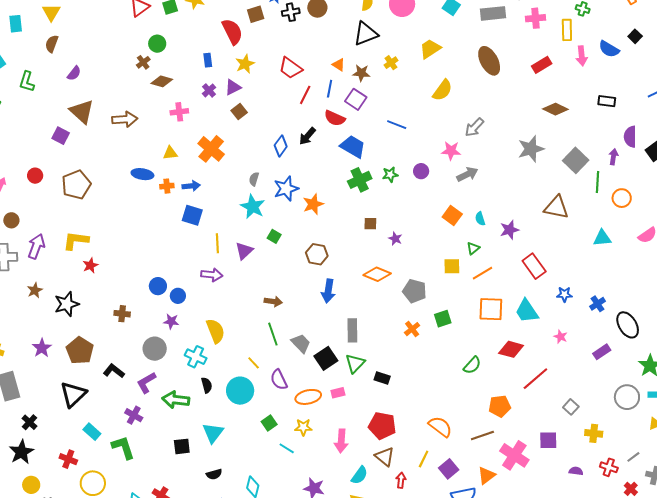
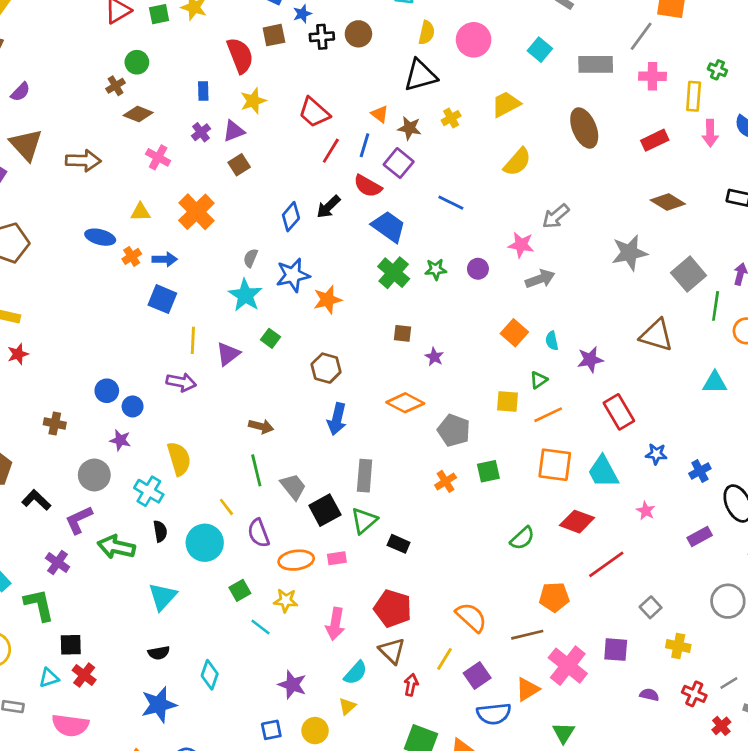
pink cross: (179, 112) -> (158, 157), turned 30
green cross: (360, 180) -> (394, 273), turned -30
orange cross: (167, 186) -> (132, 256), turned -32
black square: (182, 446) -> (71, 645), moved

